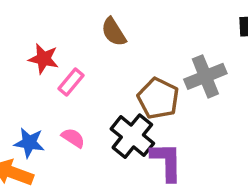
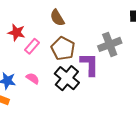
brown pentagon: (158, 98) -> (63, 49), moved
purple L-shape: (167, 162) -> (89, 64), moved

